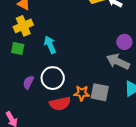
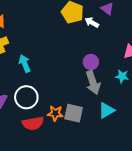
purple circle: (124, 42) -> (91, 62), moved
gray arrow: (118, 62) -> (93, 83), turned -135

